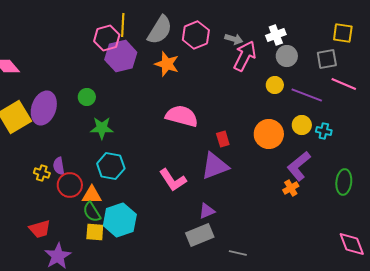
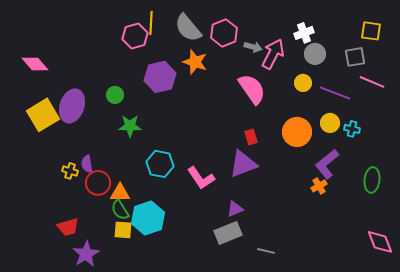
gray semicircle: (160, 30) -> (188, 28), turned 108
gray arrow: (234, 39) -> (253, 47), moved
purple hexagon: (121, 56) -> (160, 77), moved
pink semicircle: (182, 116) -> (252, 89), moved, turned 40
cyan hexagon: (111, 166) -> (160, 164), moved

